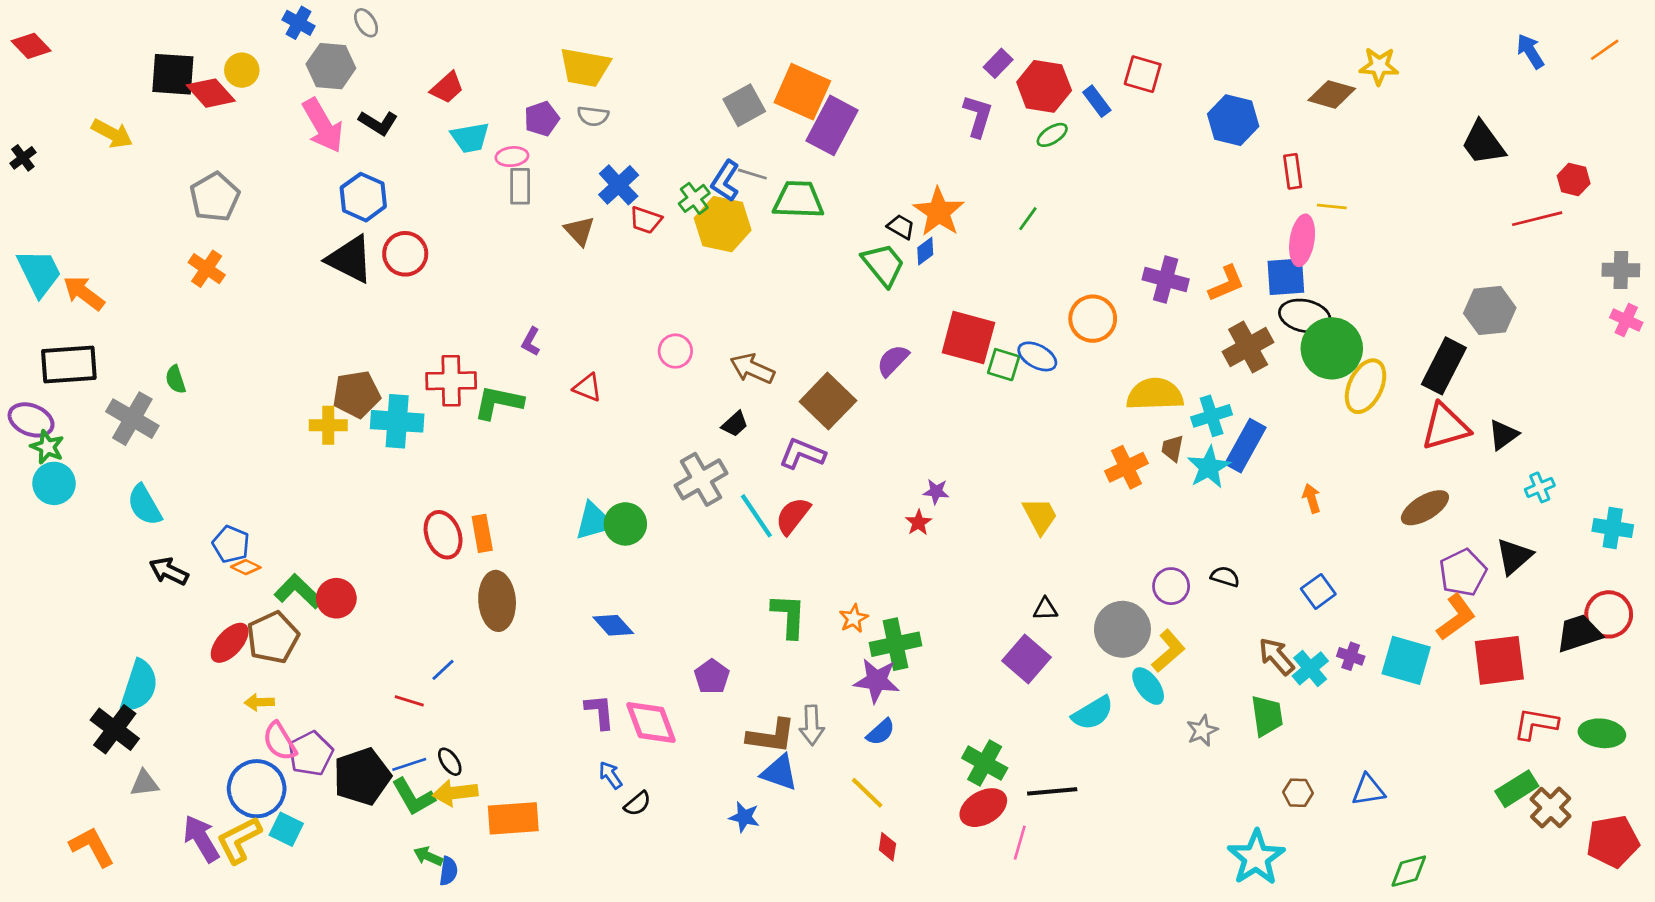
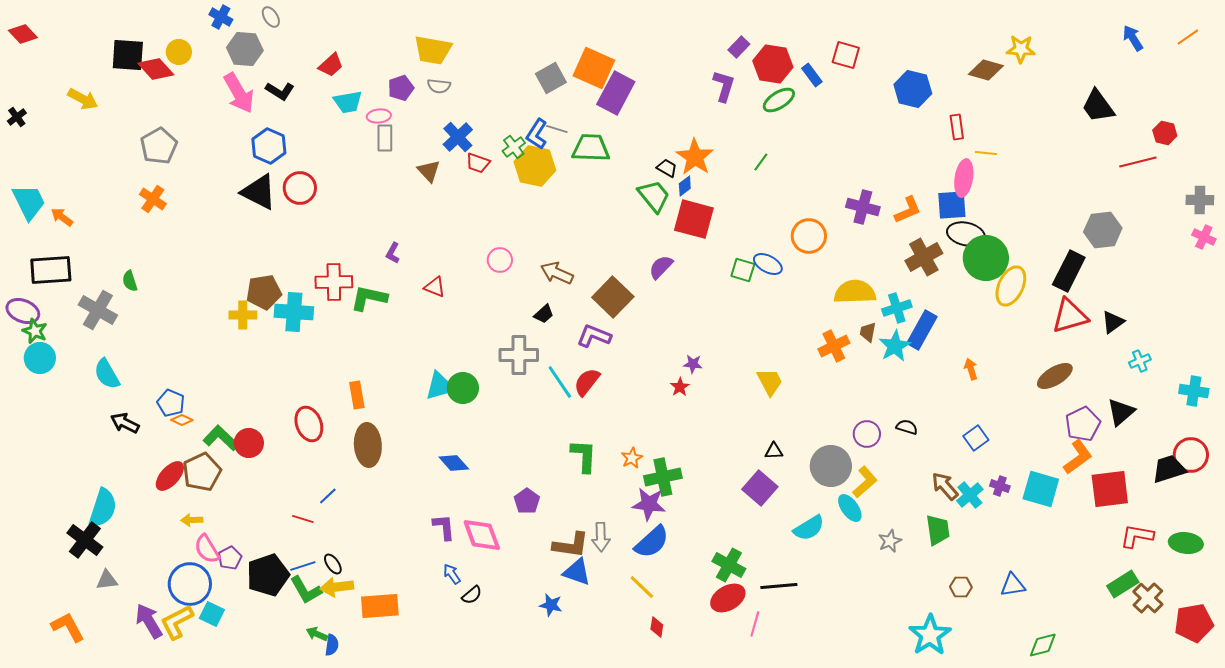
green ellipse: (1052, 135) -> (779, 100), size x1.4
orange arrow: (84, 293) -> (62, 217), size x0.7
red square: (968, 338) -> (694, 219), moved
gray cross: (701, 479) -> (519, 355), turned 30
red ellipse: (443, 535) -> (309, 424), moved
blue semicircle: (881, 732) -> (652, 542), size x1.6
purple pentagon: (311, 754) -> (230, 558), size x0.7

